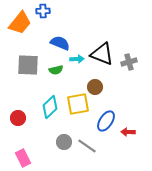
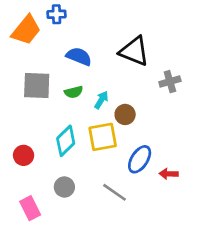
black triangle: (102, 54) -> (134, 51), moved
cyan arrow: (77, 59) -> (101, 100), moved, turned -56
gray circle: (64, 142) -> (64, 187), moved

